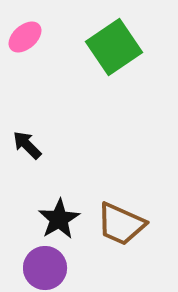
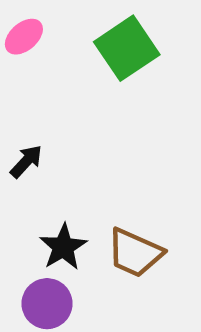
black arrow: (27, 145) -> (26, 161), turned 88

